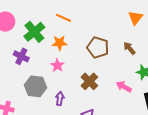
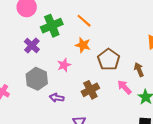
orange star: (60, 43) -> (83, 45), moved
pink arrow: (124, 87) -> (124, 87), moved
purple arrow: (60, 99) -> (57, 98), turned -104

